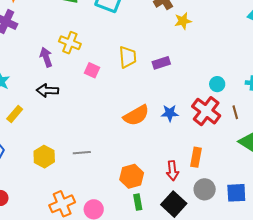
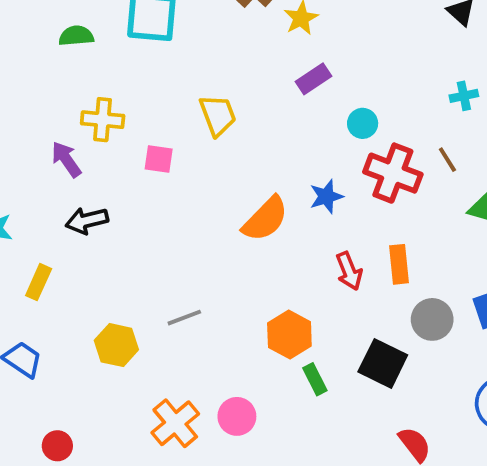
purple rectangle: (161, 63) -> (314, 79), moved
cyan circle: (217, 84) -> (363, 123), moved
red arrow: (172, 171) -> (349, 271), moved

